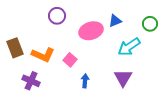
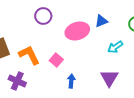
cyan arrow: (129, 47) -> (115, 47), size x0.7
orange L-shape: (43, 55) -> (29, 55), turned -140

